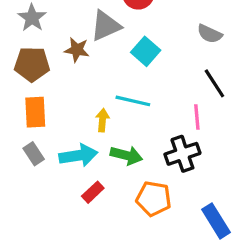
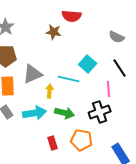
gray triangle: (106, 26) -> (33, 74), moved
brown star: (77, 50) -> (54, 32), moved
cyan square: (146, 51) -> (88, 64), moved
red rectangle: (93, 192) -> (53, 143), moved, turned -64

